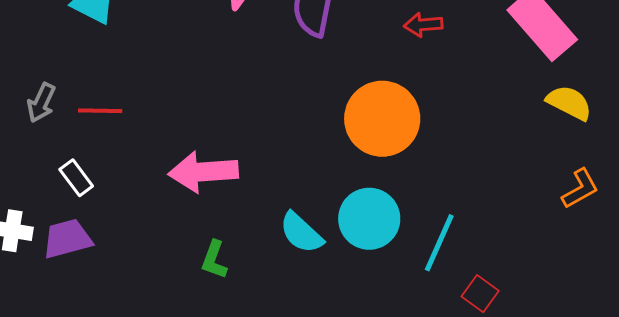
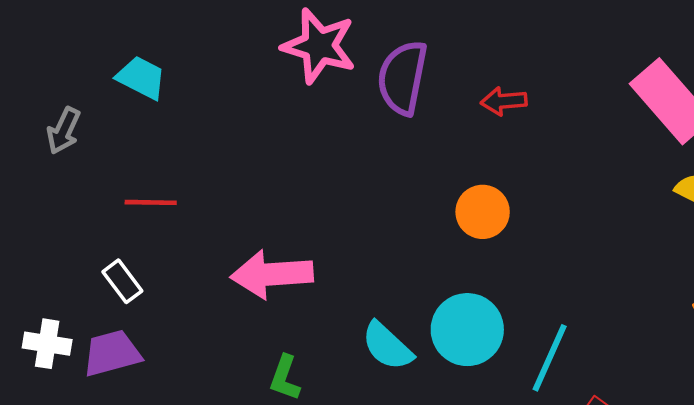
red arrow: (423, 25) -> (504, 101), moved
gray arrow: (41, 103) -> (64, 131), moved
orange circle: (382, 119) -> (483, 212), size x0.6

